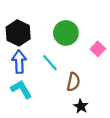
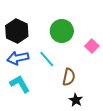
blue arrow: (19, 62) -> (18, 58), turned -100

